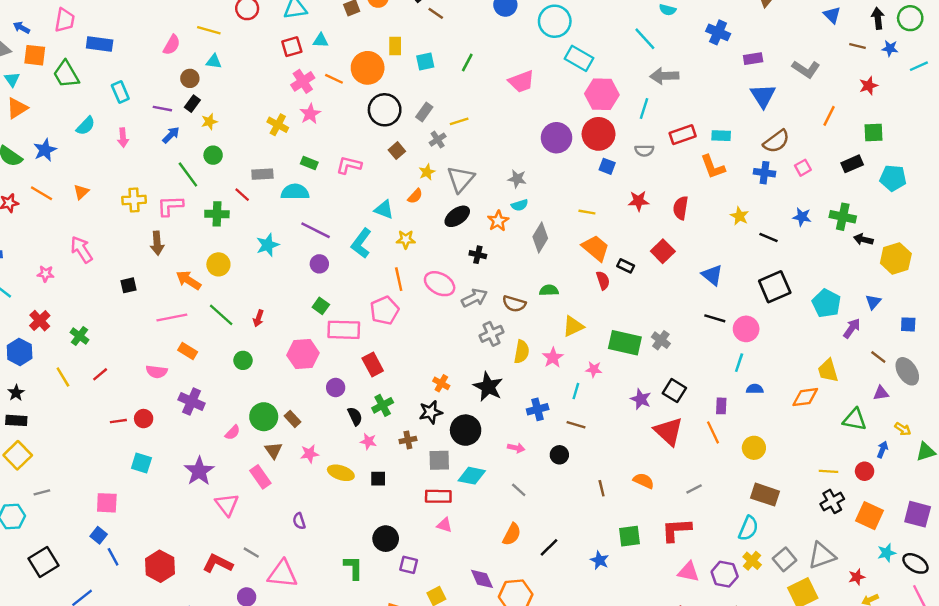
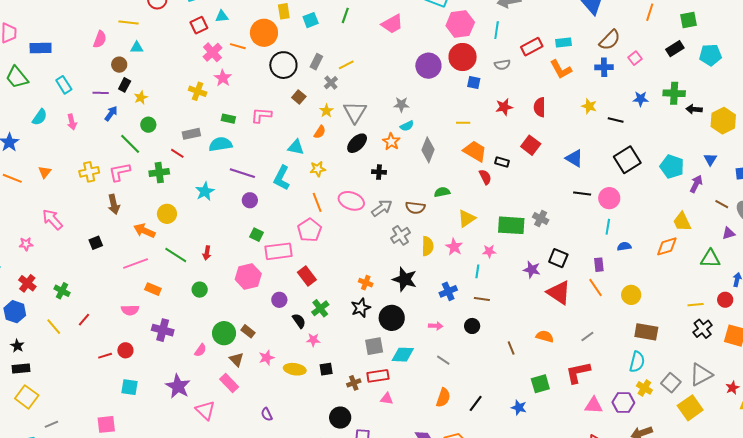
brown cross: (408, 440) -> (354, 383), moved

